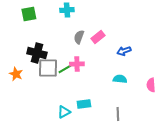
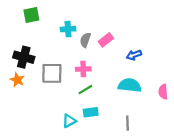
cyan cross: (67, 10) -> (68, 29), moved
black cross: (37, 53) -> (24, 57), moved
green line: (65, 69) -> (85, 90), moved
cyan semicircle: (120, 79) -> (130, 85), size x1.5

